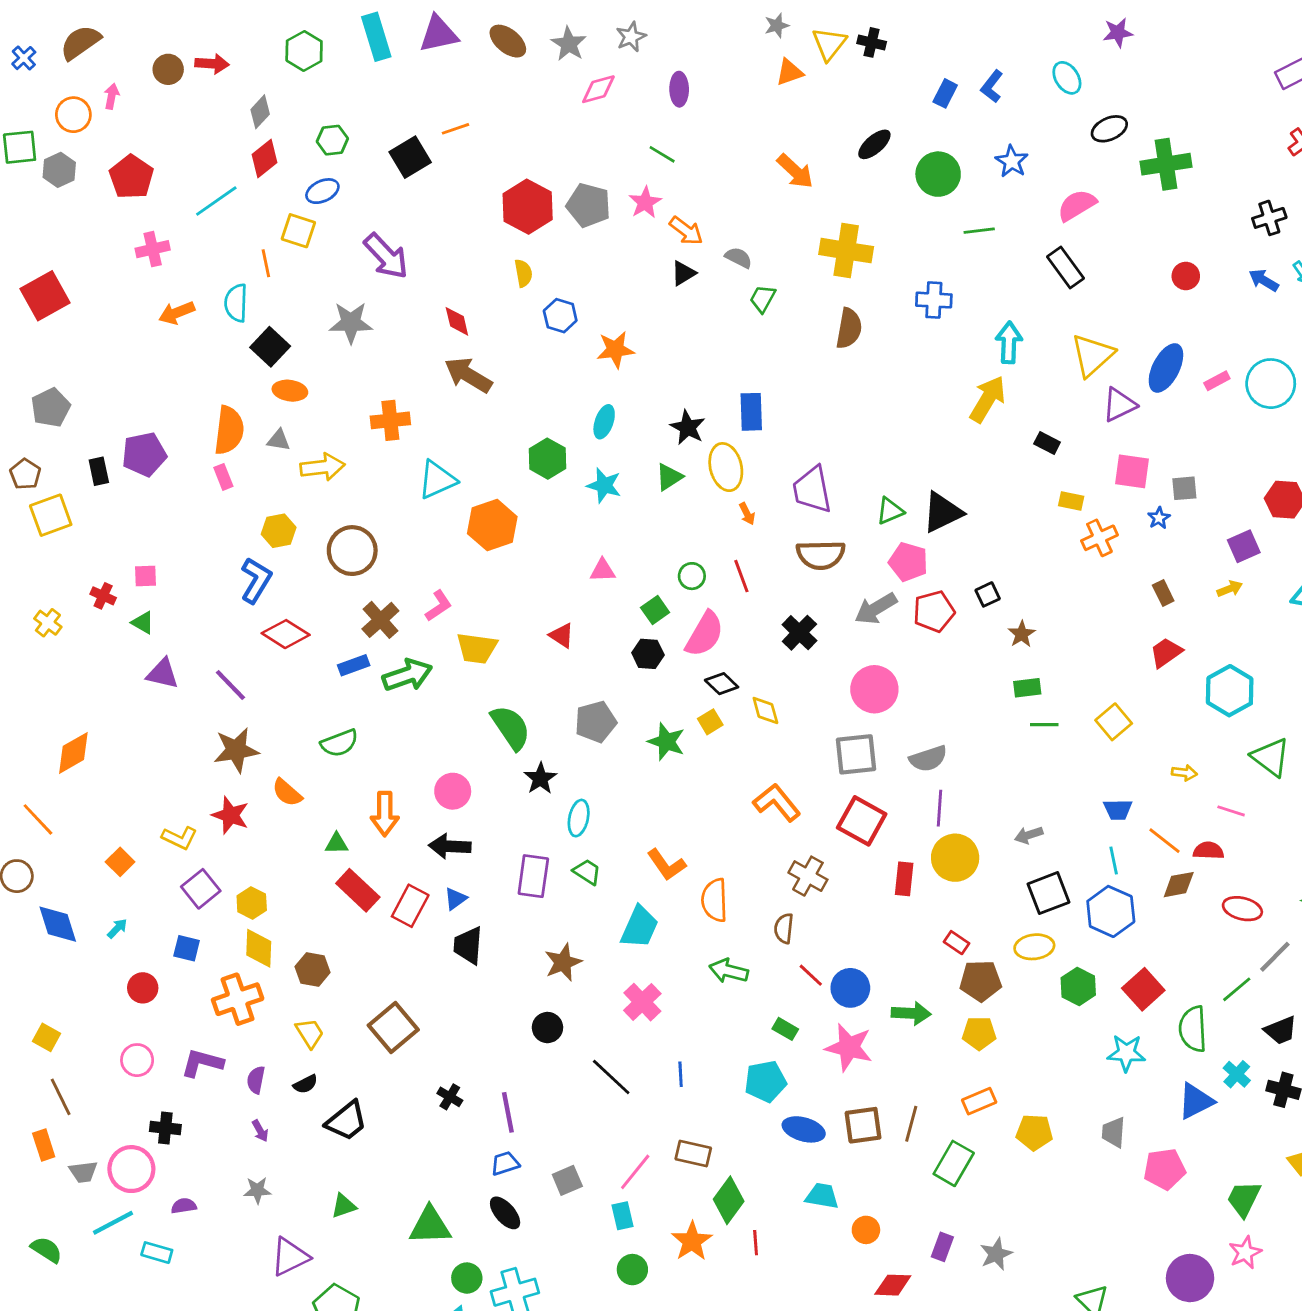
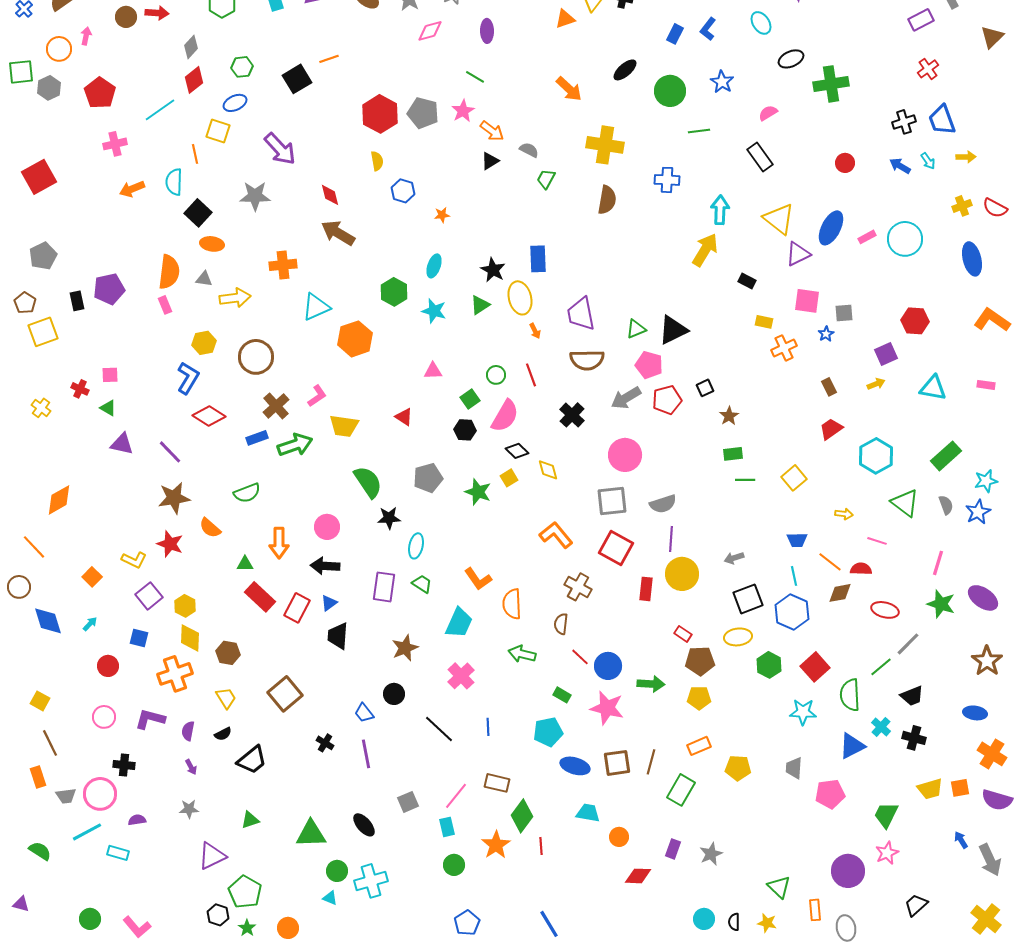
pink semicircle: (1077, 205) -> (768, 113), size x0.7
orange star: (615, 350) -> (442, 215), size x0.6
yellow triangle: (1092, 355) -> (779, 219), turned -40
black star: (540, 778) -> (389, 518), turned 30
blue trapezoid: (505, 1163) -> (364, 713), moved, turned -110

